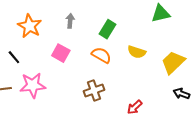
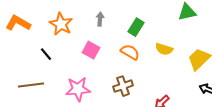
pink star: (33, 85) -> (78, 89), moved

